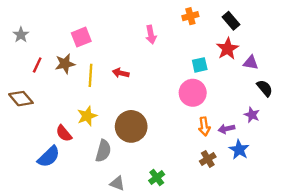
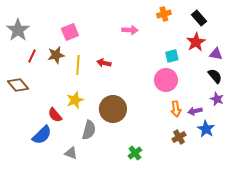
gray star: (21, 35) -> (18, 30), size x1.6
pink arrow: (151, 35) -> (130, 30), turned -77
black semicircle: (265, 88) -> (215, 76), moved
gray triangle: (117, 183) -> (71, 153), moved

